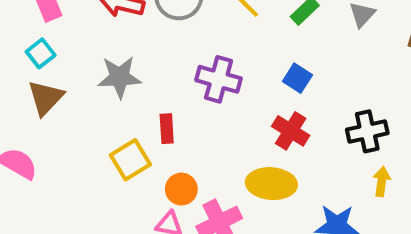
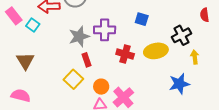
cyan square: (41, 53) -> (33, 25), moved
gray star: (119, 77) -> (79, 36), moved
red cross: (291, 131) -> (125, 54), moved
yellow ellipse: (271, 184) -> (156, 51), moved

